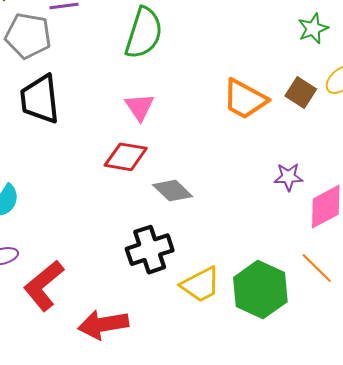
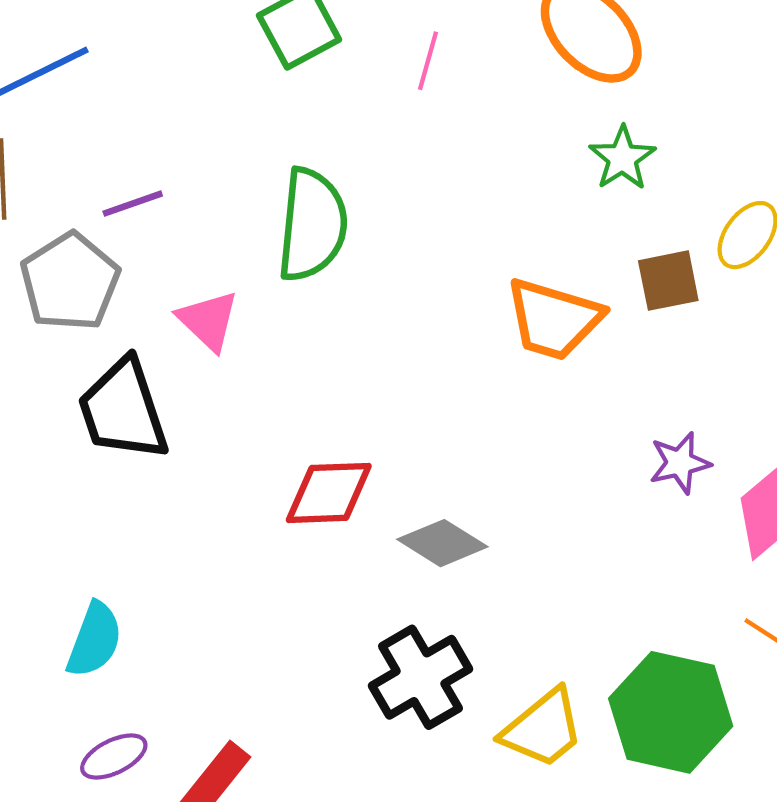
green star: (313, 28) -> (622, 158), moved
gray pentagon: (28, 36) -> (70, 282), turned -30
brown square: (301, 93) -> (668, 281), turned -32
pink triangle: (140, 107) -> (208, 321), moved

